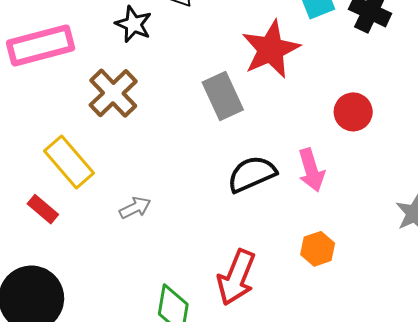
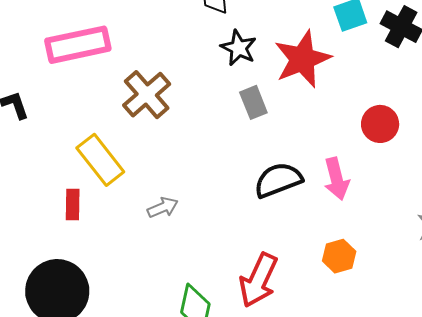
black star: (133, 24) -> (239, 48), moved
gray rectangle: (223, 96) -> (253, 102), size x0.7
red rectangle: (43, 209) -> (73, 205), turned 48

